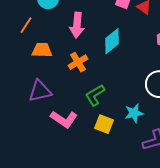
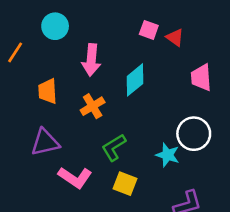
orange line: (26, 25) -> (15, 52), moved
orange trapezoid: (42, 50) -> (48, 91), turned -95
cyan star: (134, 113) -> (167, 155), moved, turned 30

